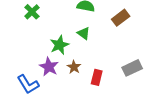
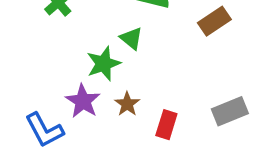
green triangle: (84, 33) -> (131, 38), moved

